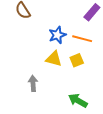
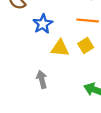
blue star: (57, 35) -> (43, 24), moved

